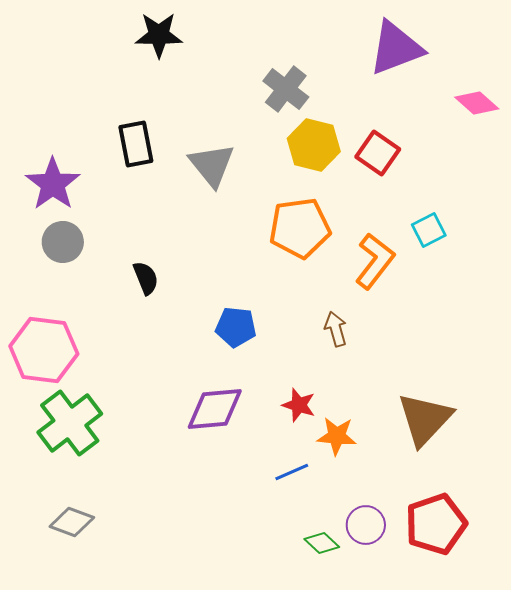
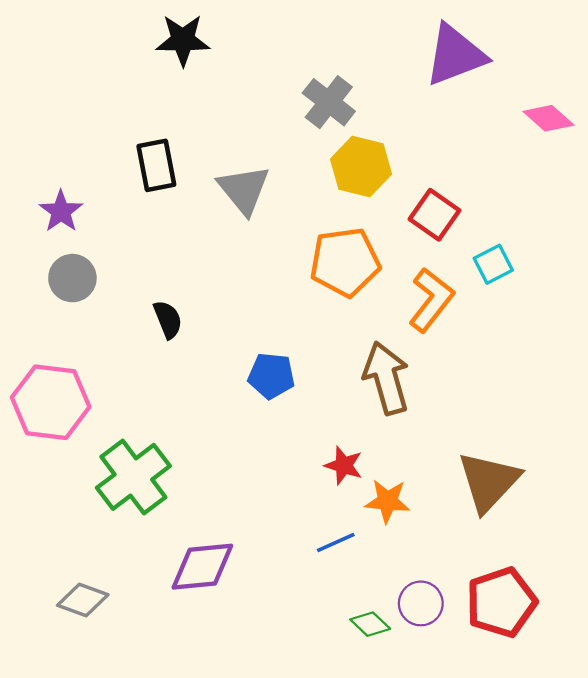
red square: (378, 153) -> (435, 215), moved
purple star: (53, 184) -> (61, 211), size x0.7
brown arrow: (336, 329) -> (386, 378), size x1.8
purple diamond: (215, 409) -> (202, 567), moved
green cross: (70, 423) -> (133, 477), moved

